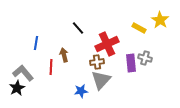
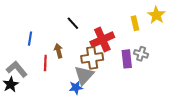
yellow rectangle: (139, 28) -> (135, 23), turned 48
brown cross: (97, 62) -> (92, 58), size x1.5
gray triangle: (101, 80) -> (84, 75), moved

